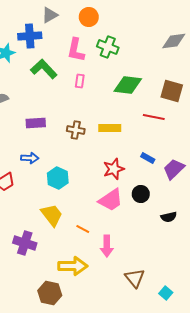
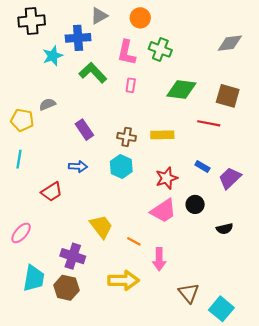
purple rectangle: (36, 123) -> (84, 130), turned 60
cyan hexagon: (58, 178) -> (121, 167), moved
brown hexagon: (50, 293) -> (66, 288), moved
cyan square: (166, 293) -> (221, 309), size x1.6

